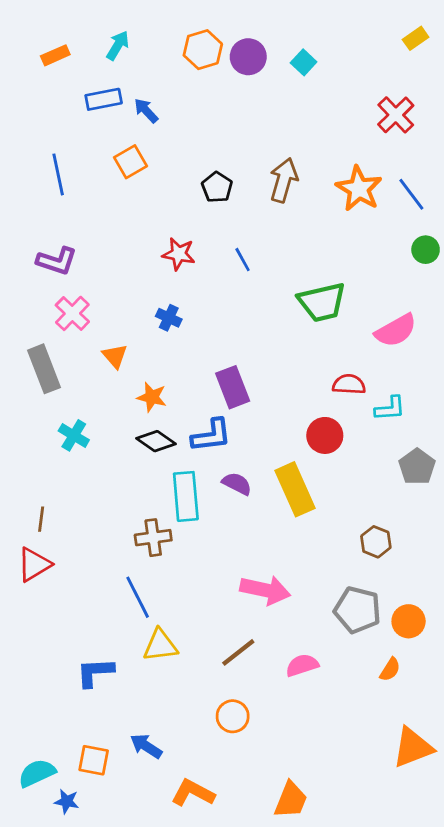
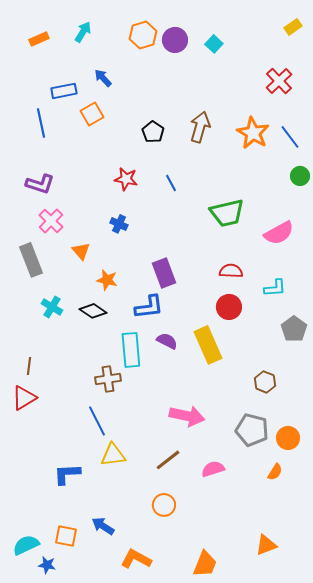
blue rectangle: (104, 99) -> (64, 91), moved
red semicircle: (349, 384) -> (231, 271), moved
black diamond: (156, 441) -> (93, 311), moved
orange triangle: (413, 747) -> (266, 545), moved, size x0.7

